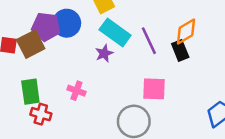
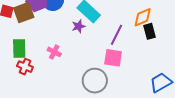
purple line: (149, 41) -> (116, 35), moved, turned 45
black rectangle: (180, 51) -> (149, 31), moved

